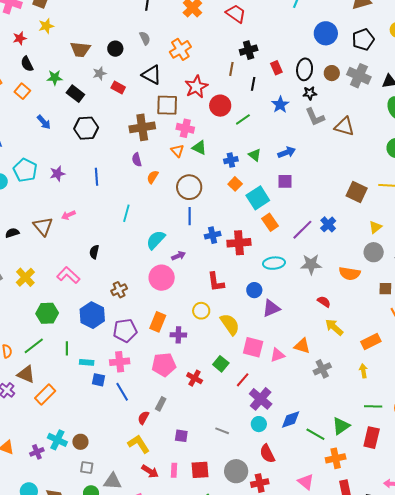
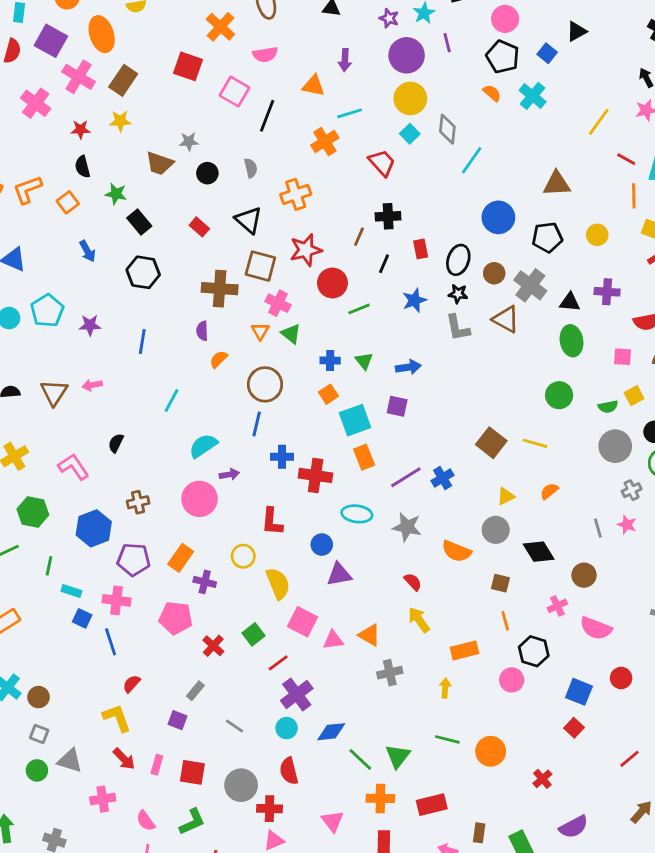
gray star: (100, 73) -> (189, 142), moved
brown triangle: (344, 126) -> (506, 319), moved
gray rectangle: (161, 404) -> (195, 691), moved
green triangle: (341, 426) -> (398, 756), turned -30
red rectangle: (372, 438) -> (432, 805), moved, turned 50

